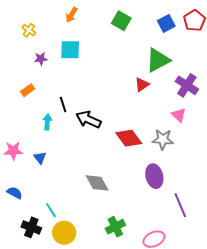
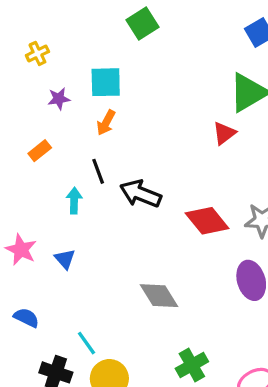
orange arrow: (71, 15) -> (106, 123), moved
green square: (121, 21) -> (143, 24), moved, turned 30
yellow cross: (29, 30) -> (37, 53), turned 32
pink star: (13, 151) -> (21, 250), turned 30

